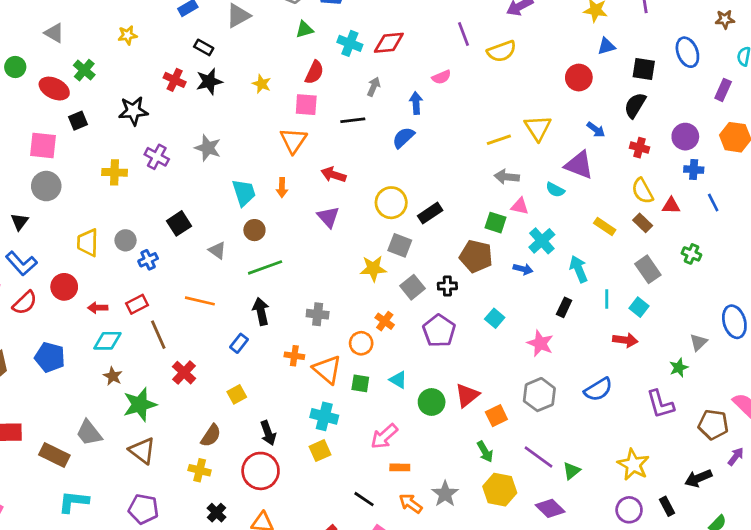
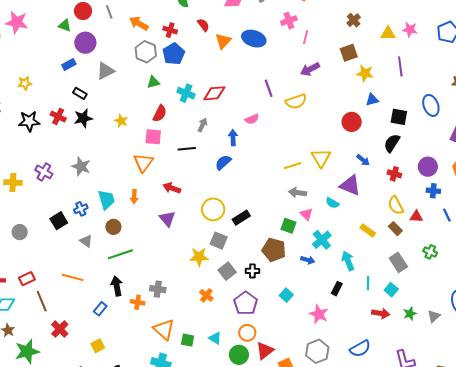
black star: (133, 111) -> (29, 121), moved
pink triangle: (520, 206) -> (306, 214), turned 32
blue cross: (148, 260) -> (81, 209), moved
orange circle: (361, 343) -> (247, 333), moved
orange cross: (294, 356) -> (138, 302), moved
green star: (679, 368) -> (410, 314), moved

